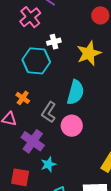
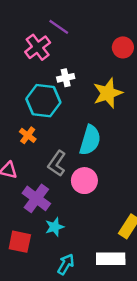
orange cross: (23, 98) -> (28, 135), moved

